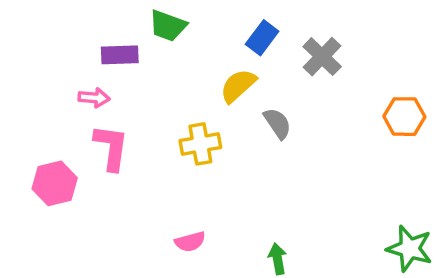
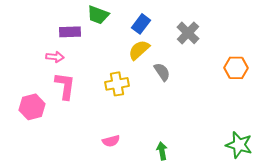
blue rectangle: (262, 38) -> (141, 24), moved

